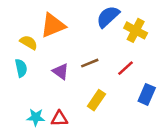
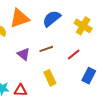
blue semicircle: (108, 17) -> (52, 19), moved
yellow rectangle: (96, 100) -> (50, 78), turned -63

